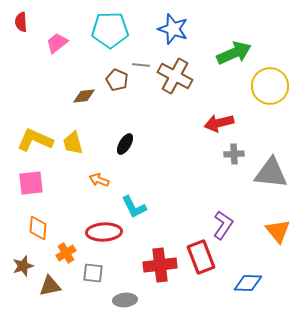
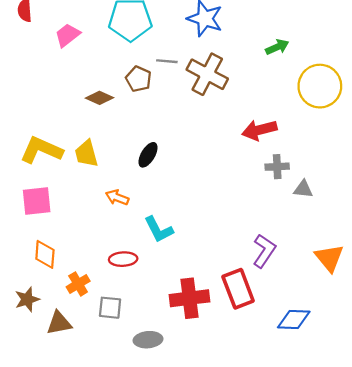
green arrow: (234, 53) -> (277, 47), size x0.6
brown diamond: (84, 96) -> (99, 98), turned 30
gray triangle: (271, 173) -> (303, 189), moved, size x0.5
red ellipse: (104, 232) -> (123, 259), size x0.7

